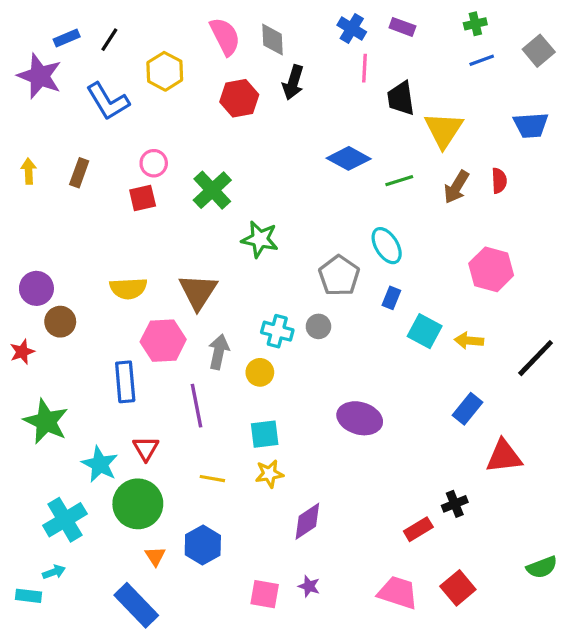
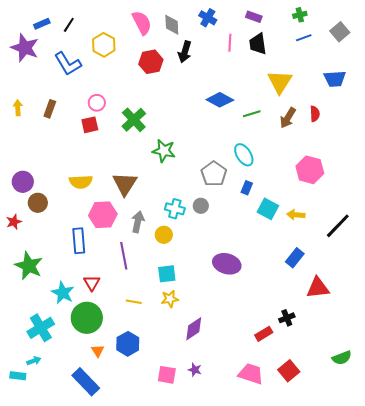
blue cross: (352, 29) -> (208, 18), moved
black trapezoid: (401, 98) -> (258, 44), moved

